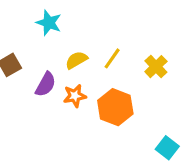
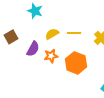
yellow line: (112, 58) -> (74, 33), turned 56

